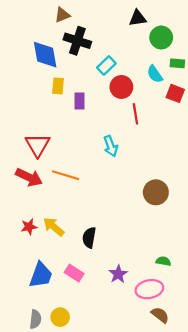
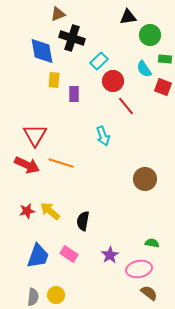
red line: (135, 114) -> (126, 106), turned -30

